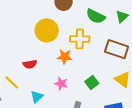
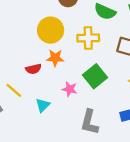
orange star: (65, 57) -> (55, 58), moved
green square: (92, 83) -> (95, 76), moved, size x1.5

